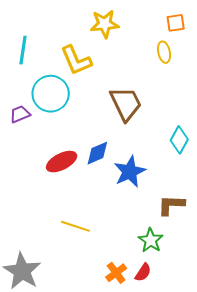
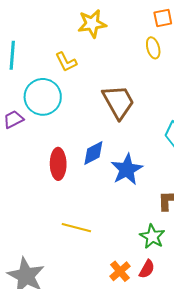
yellow L-shape: (76, 60) -> (66, 62), size x0.7
red ellipse: (62, 162) -> (58, 164), turned -60

